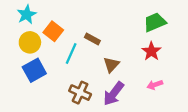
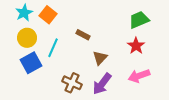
orange square: (53, 31) -> (48, 15), moved
cyan line: (71, 54) -> (53, 48), moved
pink arrow: (155, 85) -> (139, 76), size x1.5

